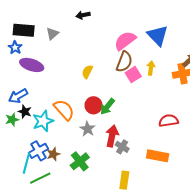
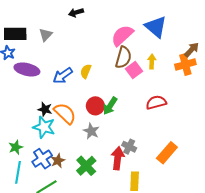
blue arrow: (18, 96) -> (63, 76), moved
black star: (25, 112) -> (45, 109), moved
green star: (12, 120) -> (16, 147), moved
cyan star: (43, 121) -> (44, 127), turned -30
red semicircle: (168, 121) -> (156, 102), moved
red arrow: (112, 136) -> (118, 158), moved
orange rectangle: (158, 156) -> (167, 153), turned -55
cyan line: (26, 163) -> (18, 172), moved

